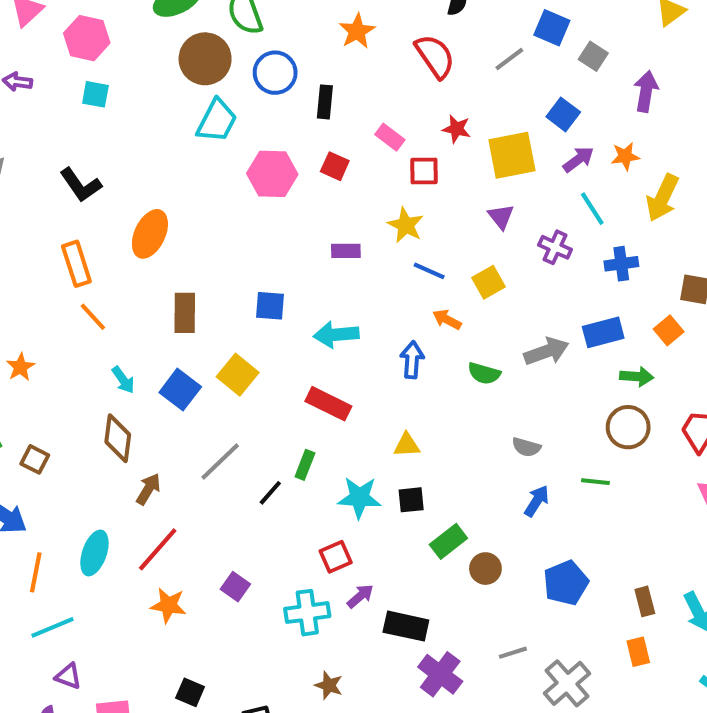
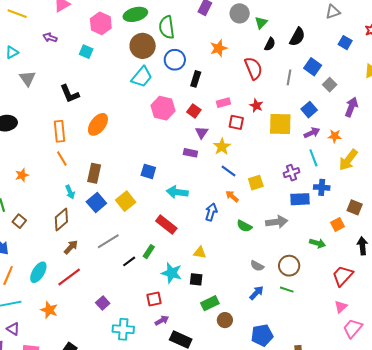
pink hexagon: (87, 38) -> (101, 23), moved
gray line: (509, 59) -> (289, 77), turned -56
pink rectangle: (390, 137) -> (223, 103), turned -64
purple triangle: (501, 217) -> (202, 132), moved
purple cross: (555, 247) -> (292, 173), turned 35
brown rectangle: (185, 313) -> (94, 173), moved
blue rectangle: (603, 332) -> (300, 199), moved
brown circle: (628, 427) -> (289, 266), moved
brown diamond: (118, 438) -> (61, 219), turned 30
orange star: (168, 605) -> (49, 310), moved
cyan cross: (307, 613) -> (123, 329), moved

